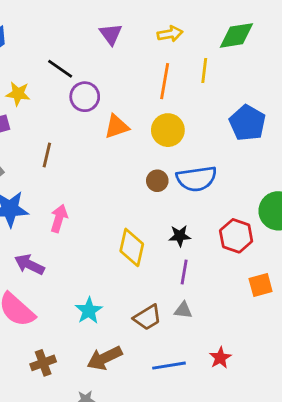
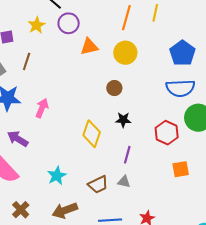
yellow star: (18, 94) -> (37, 25), moved, turned 30
brown line: (47, 155) -> (27, 61), moved
blue semicircle: (197, 179) -> (180, 88), moved
black star: (180, 236) -> (123, 120), moved
brown cross: (43, 363) -> (21, 210), turned -30

